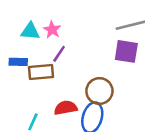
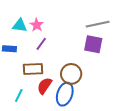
brown rectangle: (41, 72) -> (33, 69), moved
red semicircle: (66, 108) -> (44, 86), turned -48

